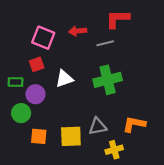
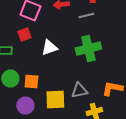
purple circle: (35, 94) -> (25, 106), moved
orange square: (39, 136) -> (31, 82), moved

